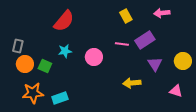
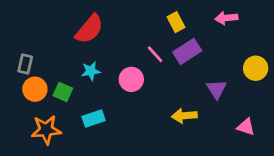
purple rectangle: (145, 40) -> (187, 51), moved
pink line: (122, 44) -> (155, 54), moved, turned 40
yellow circle: (183, 61) -> (256, 68), moved
cyan rectangle: (60, 98) -> (94, 119), moved

